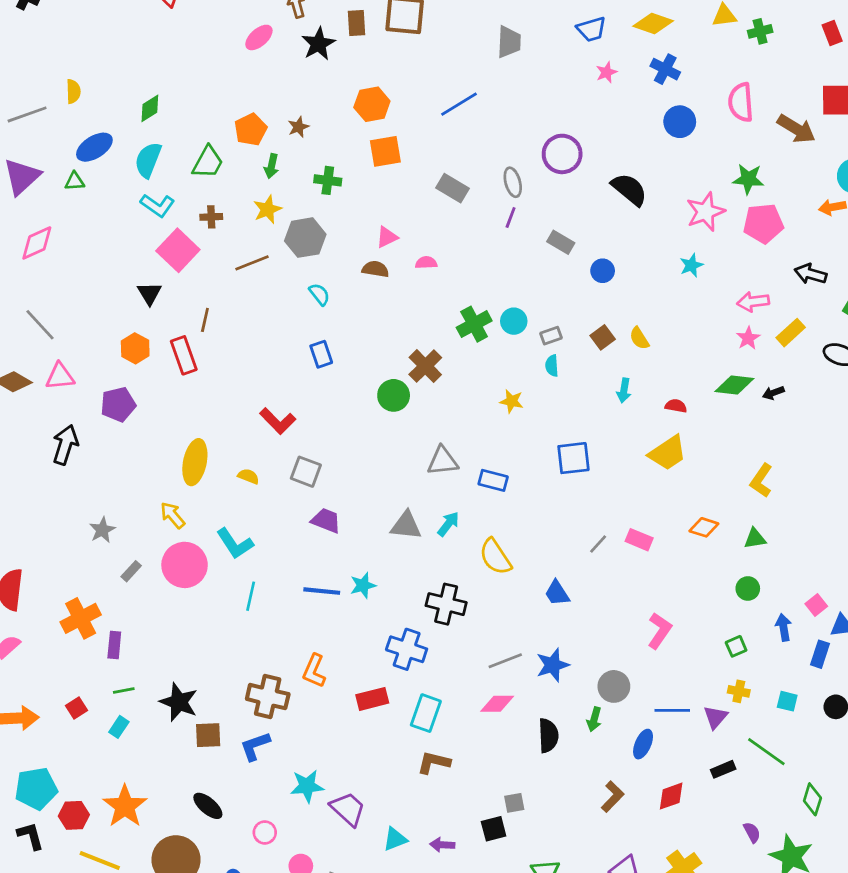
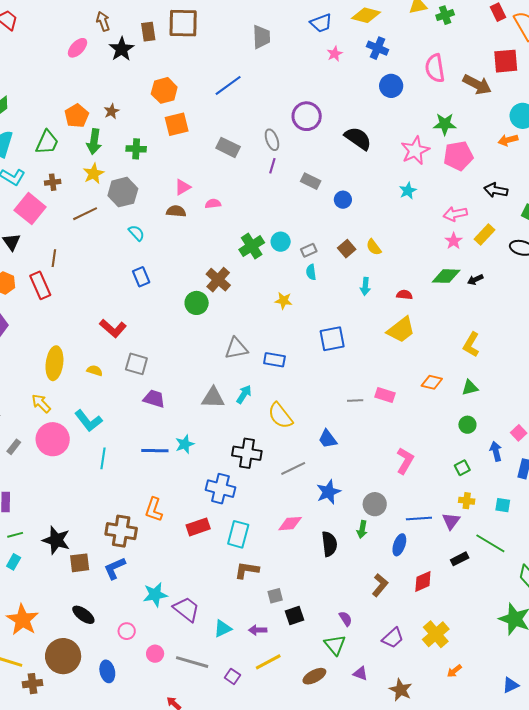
green arrow: (272, 166) -> (94, 142), size x1.4
gray line: (598, 544) -> (355, 400), turned 49
gray line: (505, 661) -> (293, 468), moved
gray square: (514, 803) -> (275, 596), moved
purple semicircle: (752, 832) -> (346, 619), moved

